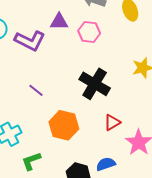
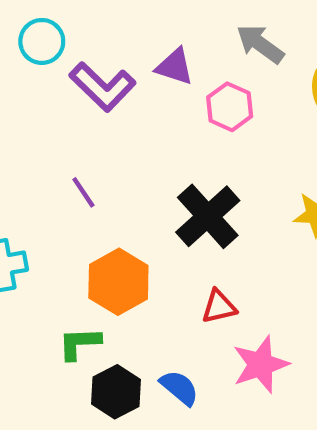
green L-shape: (31, 161) -> (79, 343), moved
blue semicircle: (106, 164) -> (179, 388), turned 42

